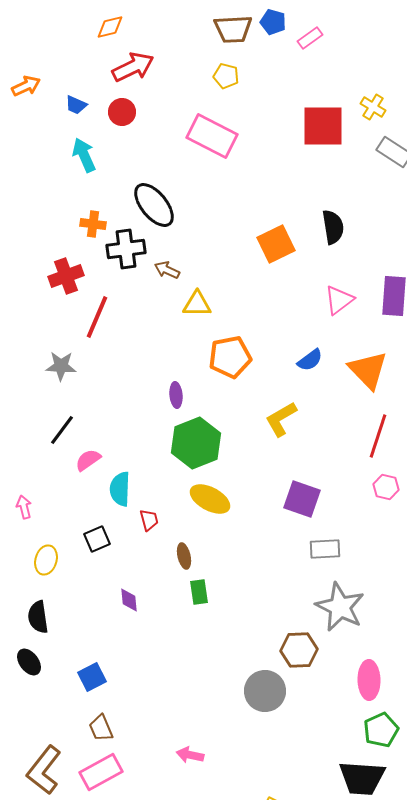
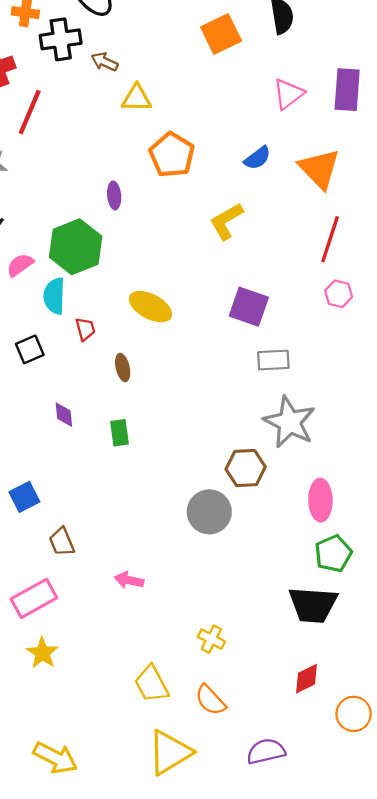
orange pentagon: (230, 357) -> (172, 155), turned -30
green hexagon: (196, 443) -> (76, 247), moved
green rectangle: (199, 592) -> (119, 433), moved
brown trapezoid: (101, 728) -> (62, 542), moved

